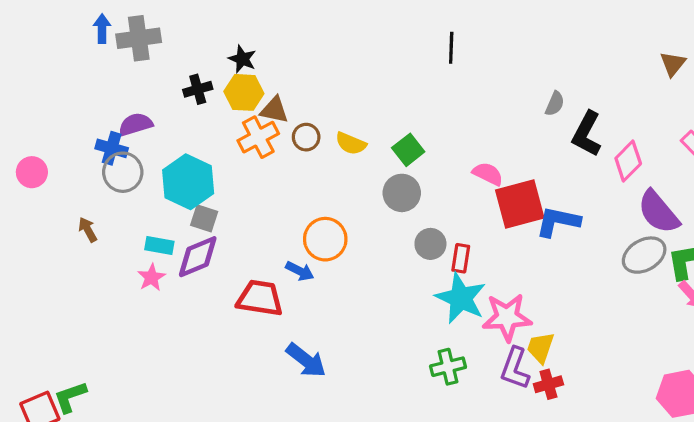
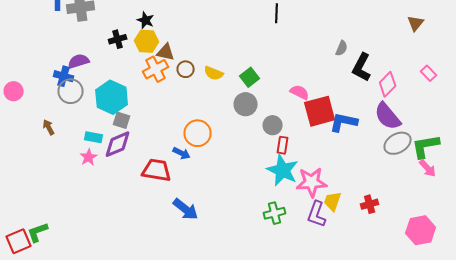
purple semicircle: (658, 212) -> (388, 116), moved
gray circle: (430, 244) -> (273, 125), moved
red cross: (548, 384) -> (370, 204), moved

